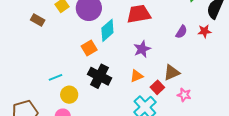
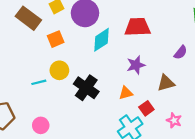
brown rectangle: (38, 20) -> (28, 18), size x1.6
orange square: (89, 48) -> (56, 39), moved
brown triangle: (172, 73) -> (166, 83), moved
yellow circle: (69, 95) -> (59, 70), moved

